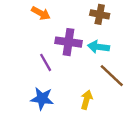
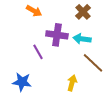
brown cross: (100, 14) -> (83, 12), turned 35
blue star: (42, 99) -> (22, 82), moved

